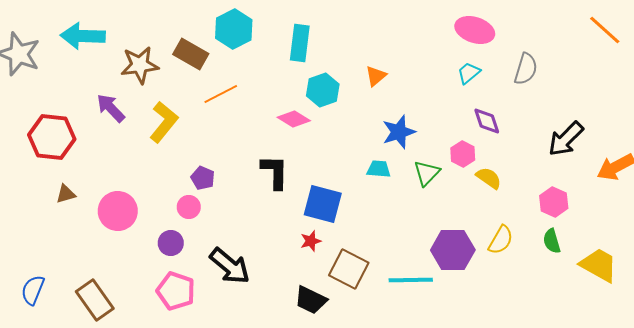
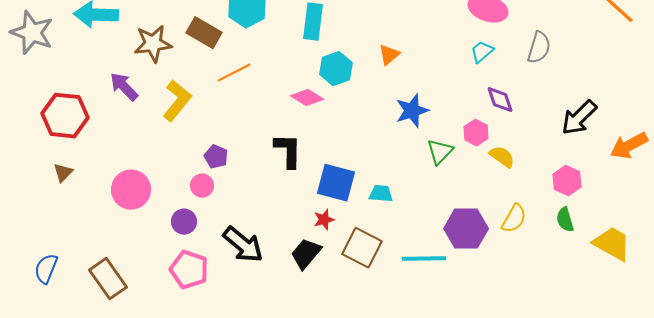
cyan trapezoid: (379, 169) -> (381, 194), moved
brown triangle: (66, 194) -> (63, 173), moved, turned -30
black trapezoid: (311, 300) -> (306, 254), moved, turned 104

